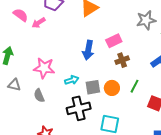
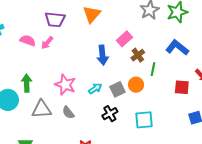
pink star: (44, 68) -> (65, 85), turned 30
gray triangle: (14, 85) -> (42, 109), size x1.5
green line: (134, 86) -> (153, 69), moved
black cross: (79, 108) -> (110, 114), size x0.7

